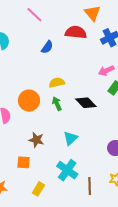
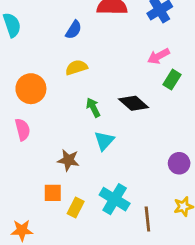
yellow semicircle: (57, 83) -> (76, 67), moved
orange circle: (29, 101) -> (31, 89), moved
cyan triangle: (70, 138) -> (104, 141), moved
yellow rectangle: (38, 189) -> (76, 207), moved

